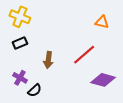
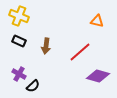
black rectangle: (20, 43) -> (19, 41), turned 48
brown arrow: (48, 60) -> (46, 46), moved

